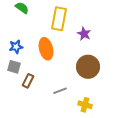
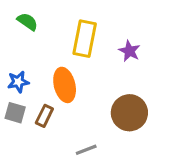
purple star: (84, 34) -> (129, 51), moved
brown rectangle: (28, 81) -> (44, 116), moved

